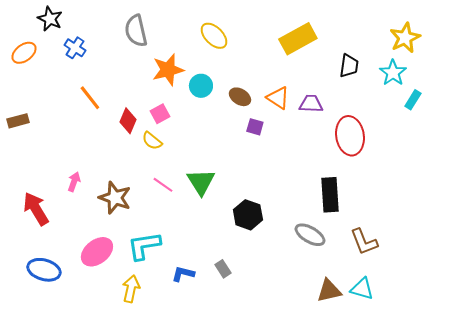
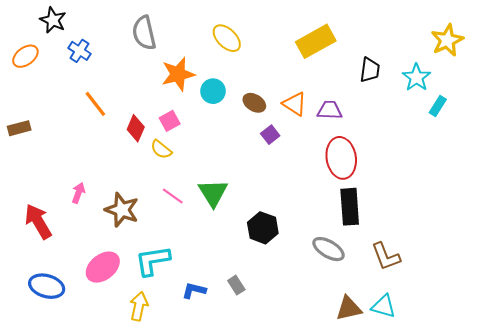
yellow star: (405, 38) -> (447, 40), moved
purple square: (255, 127) -> (270, 135), turned 36
red ellipse: (350, 136) -> (341, 158), moved

